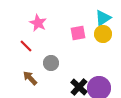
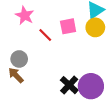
red line: (26, 46) -> (45, 35), moved
gray circle: (51, 63) -> (19, 59), moved

